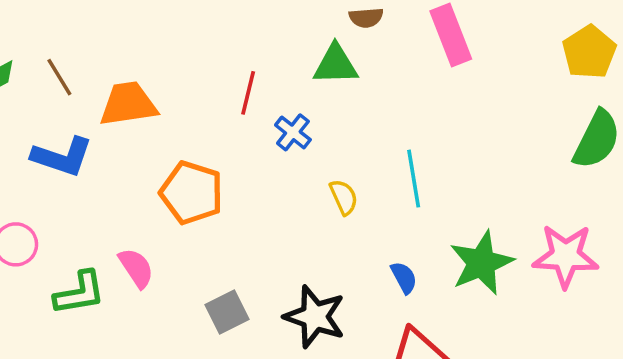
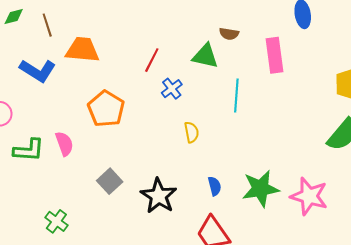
cyan line: (414, 179) -> (236, 95), moved
gray square: (227, 312) -> (110, 181), turned -30

